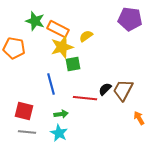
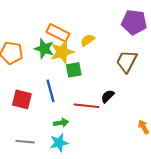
green star: (35, 21) -> (44, 49), moved
brown trapezoid: (123, 90) -> (127, 61), moved
red square: (24, 111) -> (22, 99), moved
cyan star: (59, 133) -> (59, 143), turned 30

